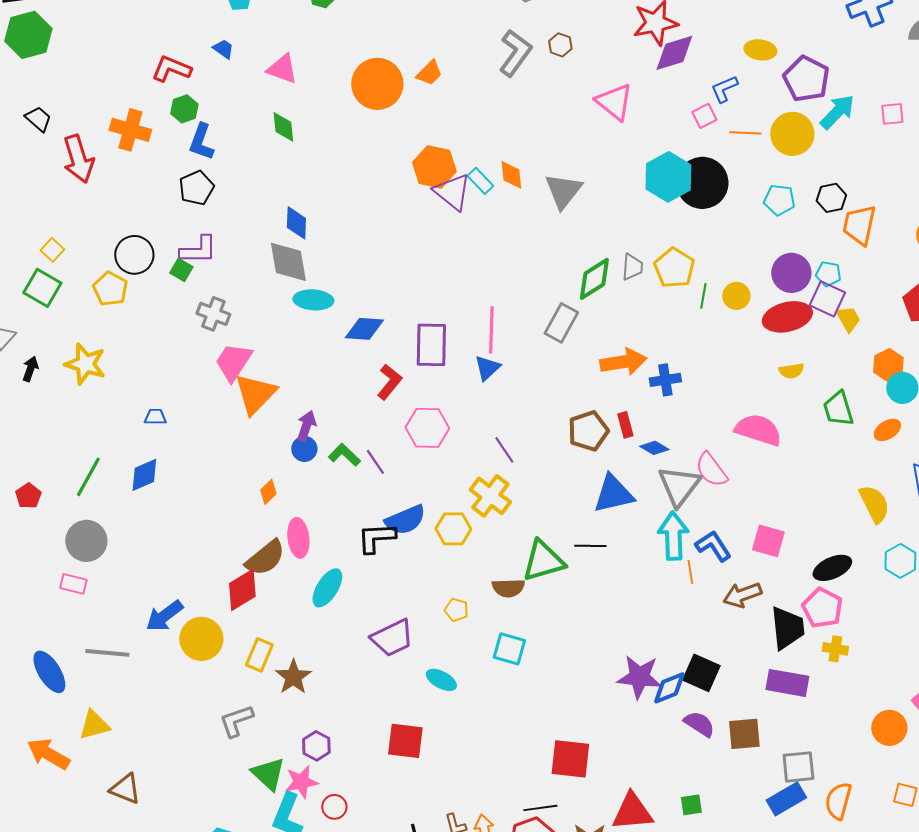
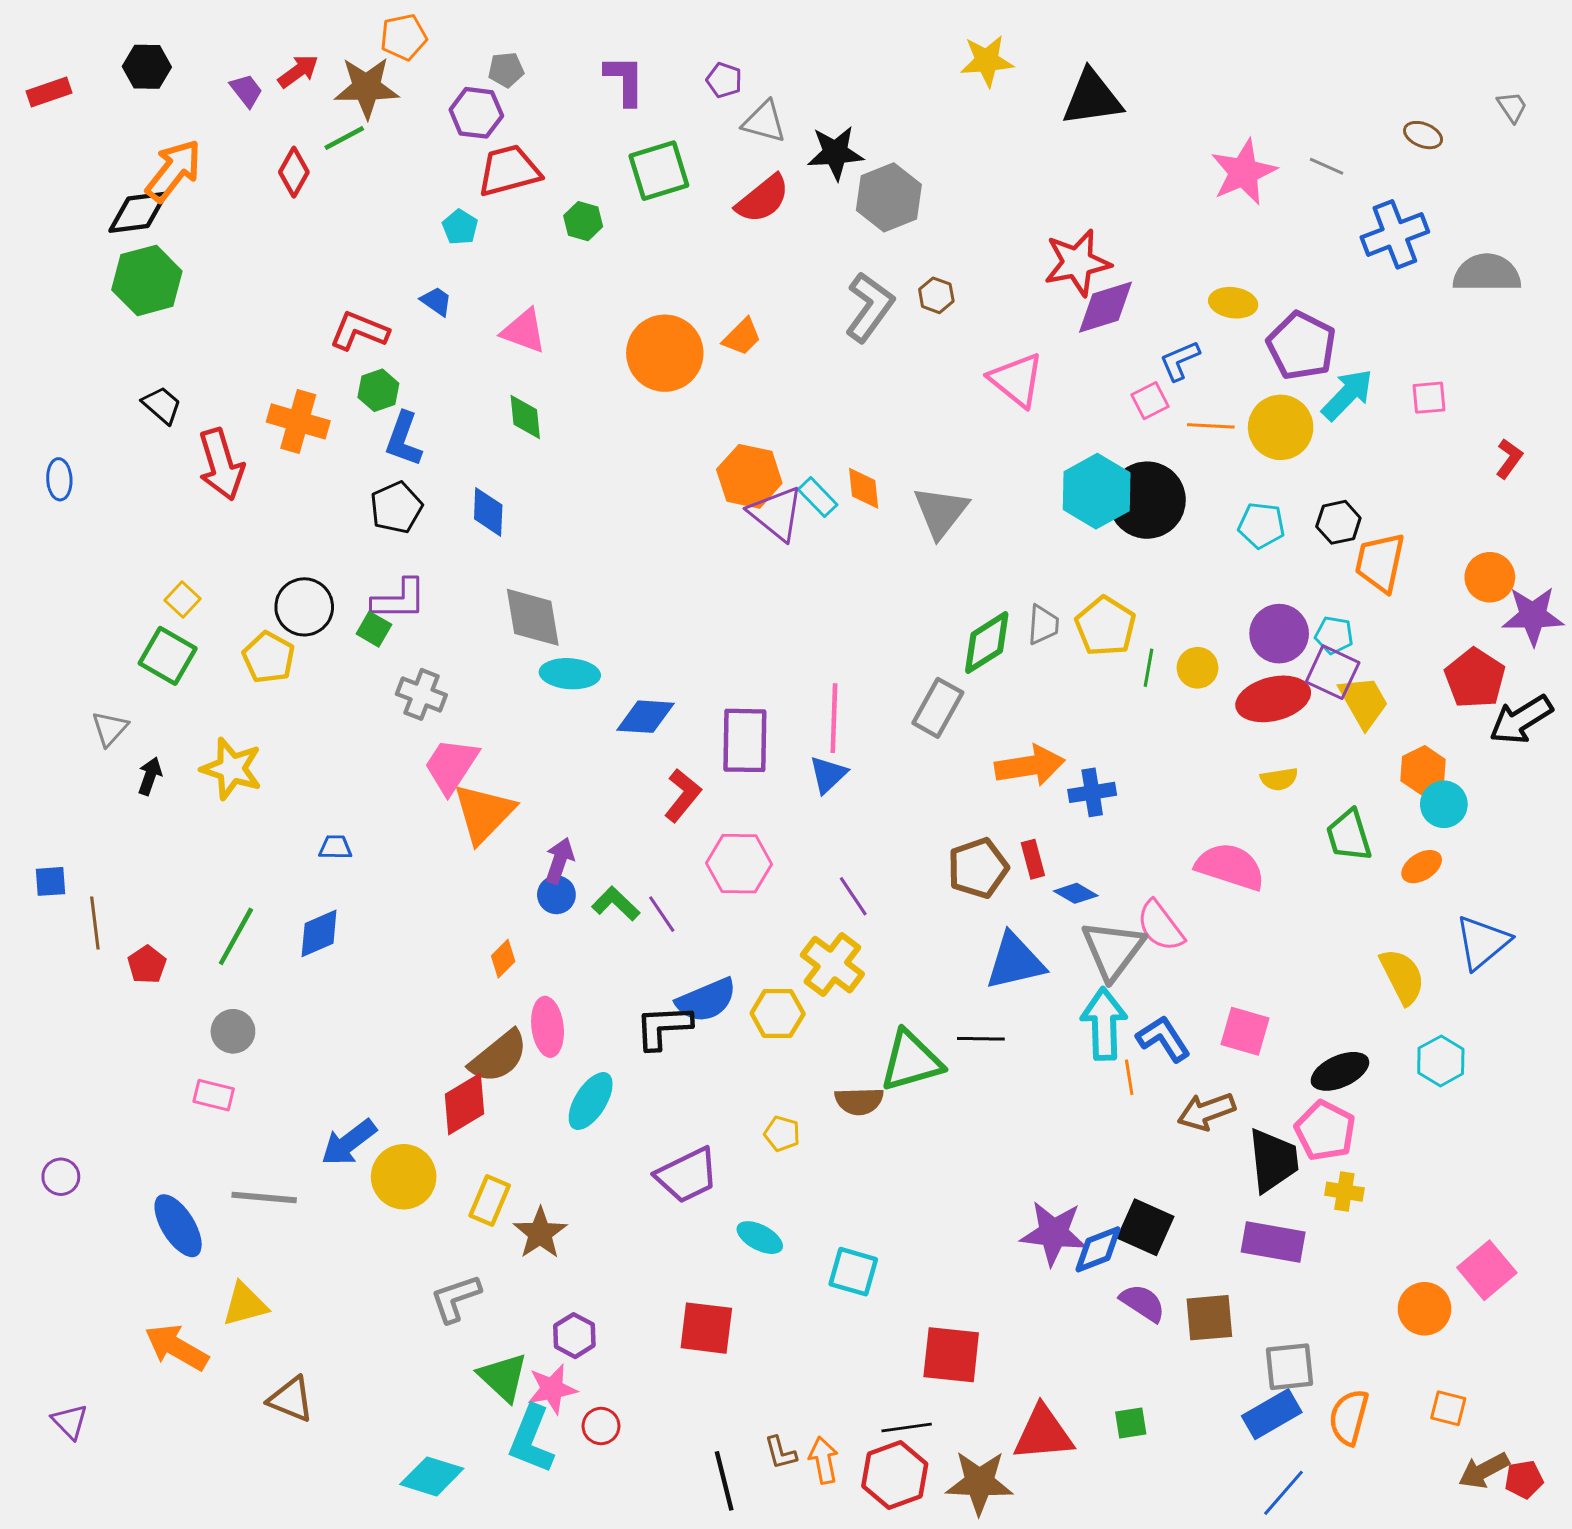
blue diamond: (296, 223) -> (488, 512), moved
yellow trapezoid: (848, 319) -> (1364, 702), size x1.4
gray circle: (86, 541) -> (233, 1031), size x0.7
cyan square: (509, 649) -> (853, 1272), moved

